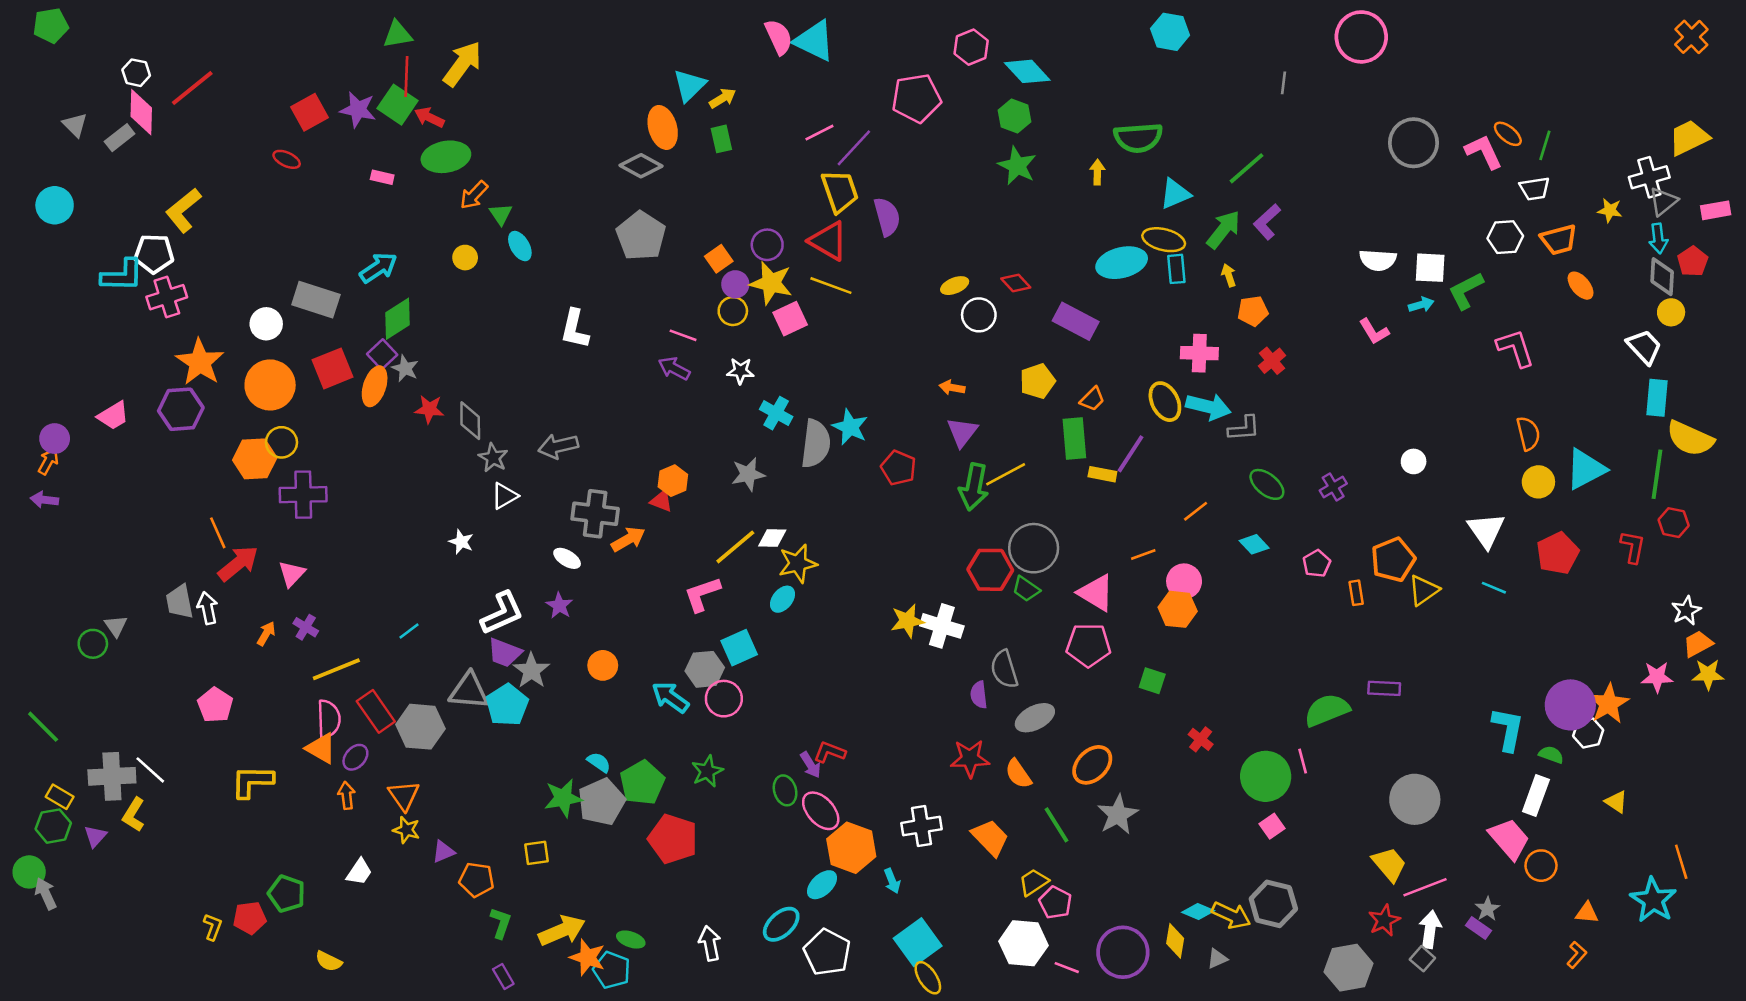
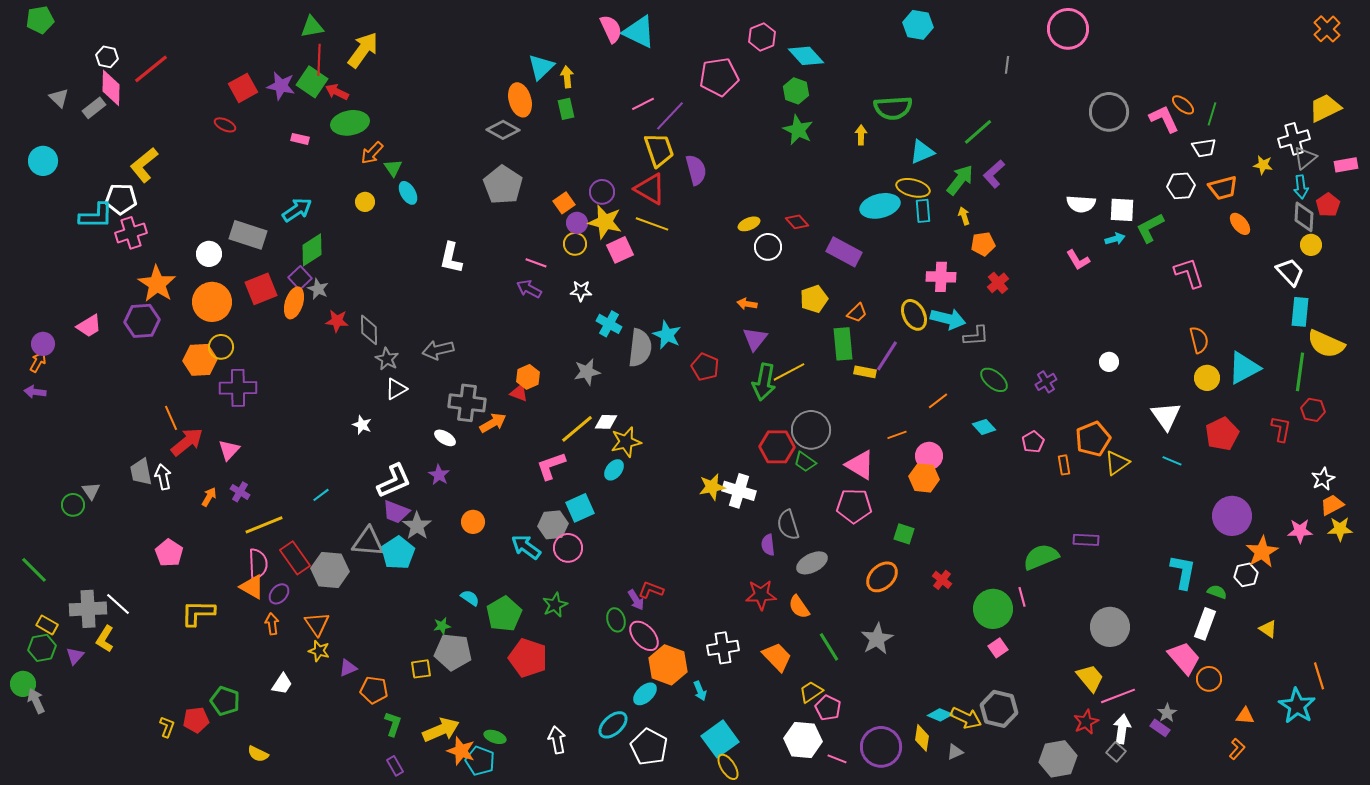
yellow arrow: (723, 98) -> (567, 77), turned -65
purple circle: (1570, 705) -> (1232, 516), moved
orange ellipse: (1092, 765) -> (882, 577), moved
green star: (563, 798) -> (442, 626), size x0.6
gray pentagon: (601, 802) -> (453, 652), moved, turned 30

